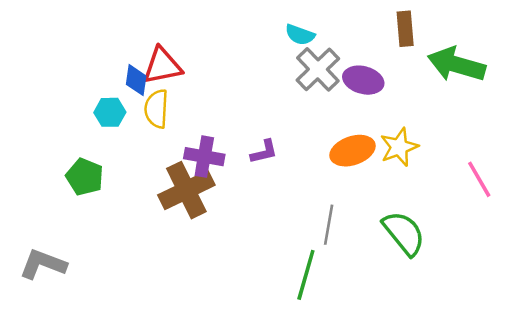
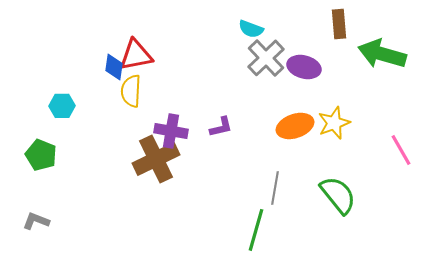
cyan hexagon: (110, 112) -> (62, 106), moved
green pentagon: (85, 177) -> (41, 155), moved
gray L-shape: (43, 264) -> (36, 221), size x0.7

